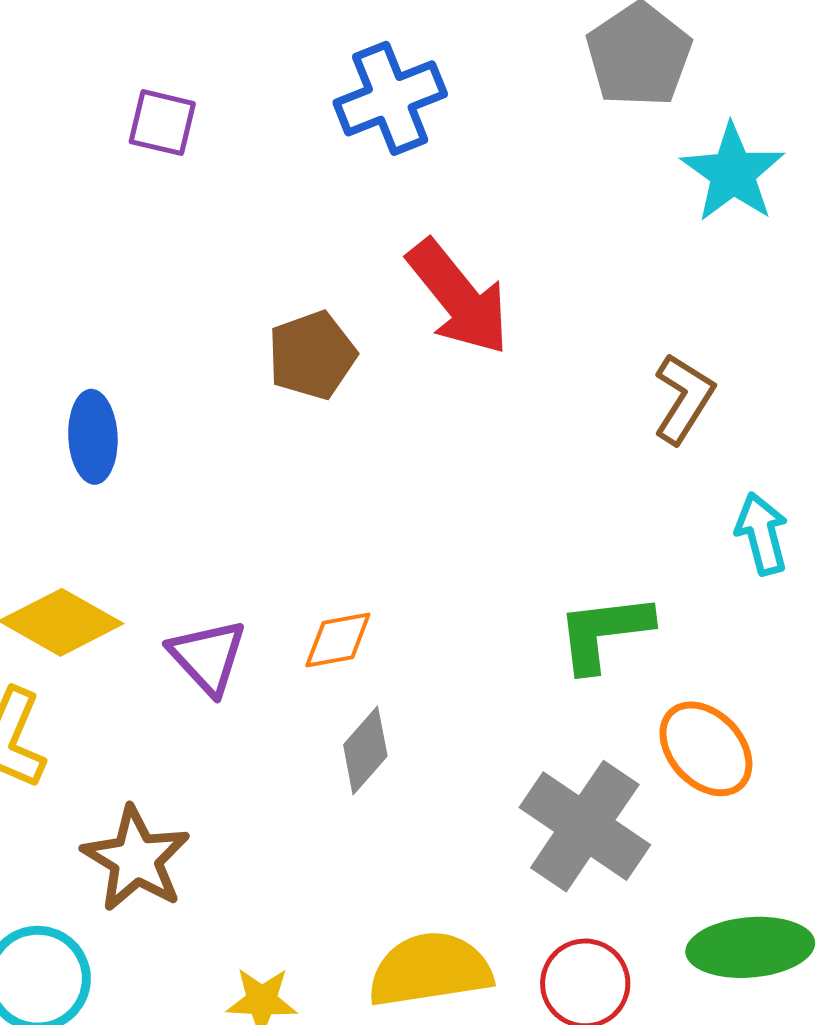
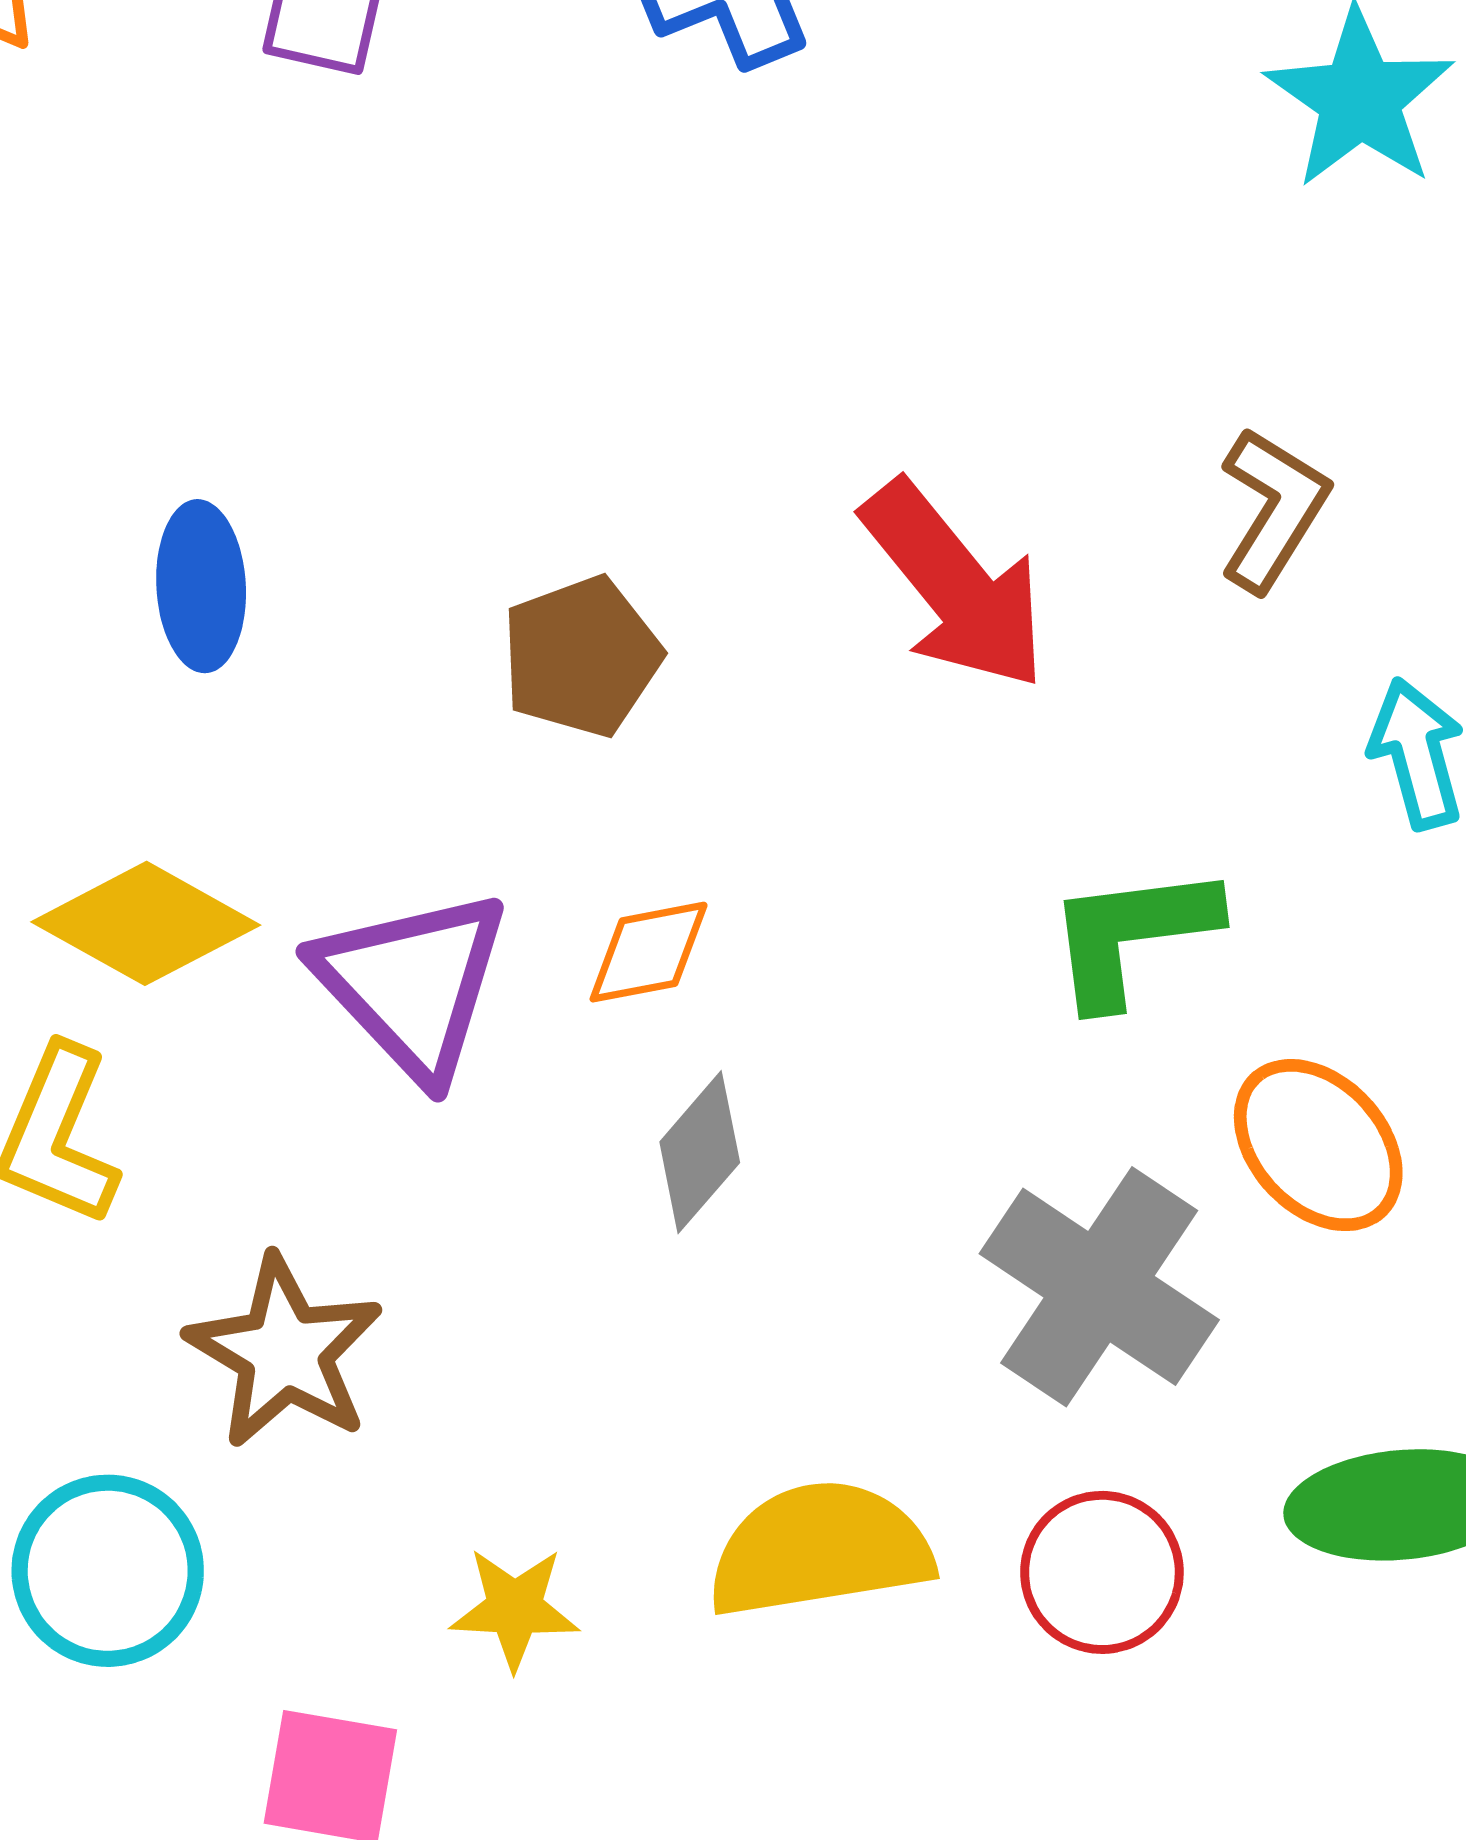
red arrow: (458, 297) -> (955, 585), moved
brown pentagon: (312, 355) -> (581, 657), moved
purple triangle: (208, 657) -> (412, 984), size x1.4

